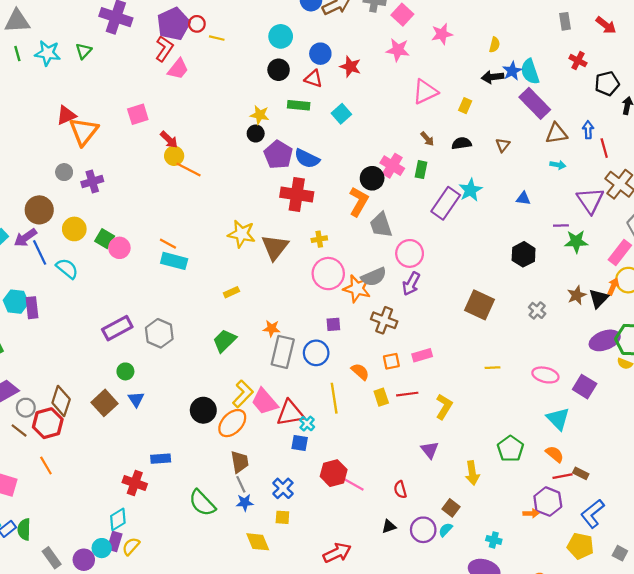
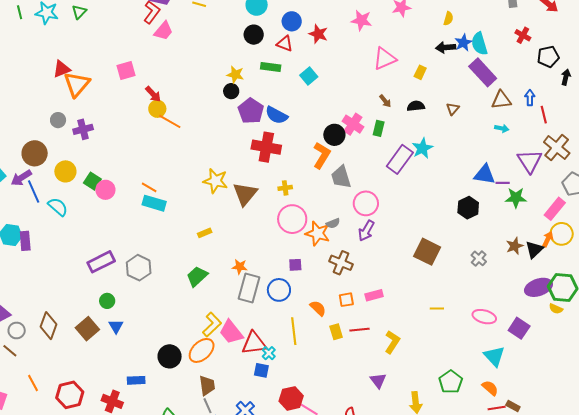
blue triangle: (523, 198) -> (485, 174), moved, size x1.6
gray semicircle: (374, 277) -> (333, 223), size x0.6
black circle: (203, 410) -> (170, 356), moved
red hexagon: (48, 423) -> (70, 395), moved

